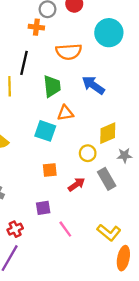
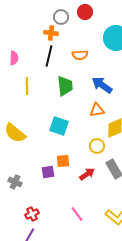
orange semicircle: (69, 52) -> (80, 55), size x0.7
black line: (24, 63) -> (49, 56), moved
orange triangle: (65, 113) -> (97, 110), moved
purple square: (43, 208) -> (48, 172), moved

